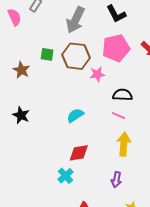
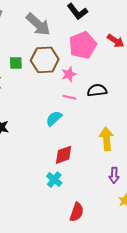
gray arrow: (75, 20) -> (38, 24), turned -64
pink line: (118, 116) -> (69, 97), moved
purple arrow: (116, 180) -> (114, 175), moved

